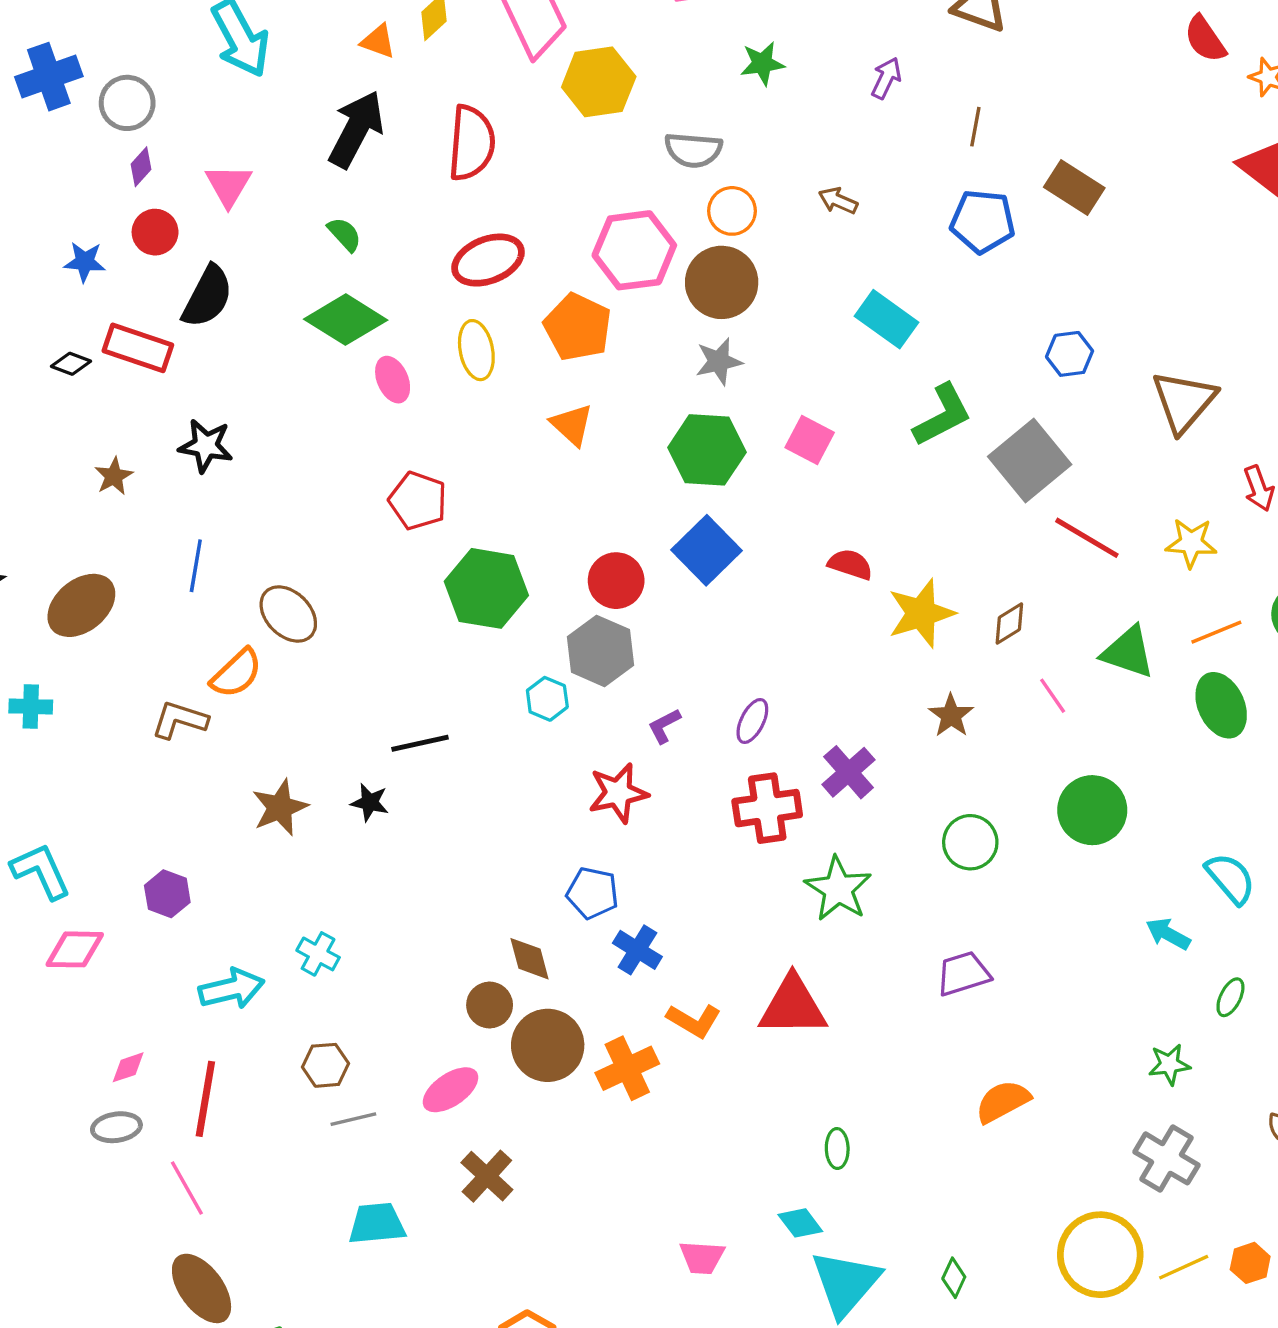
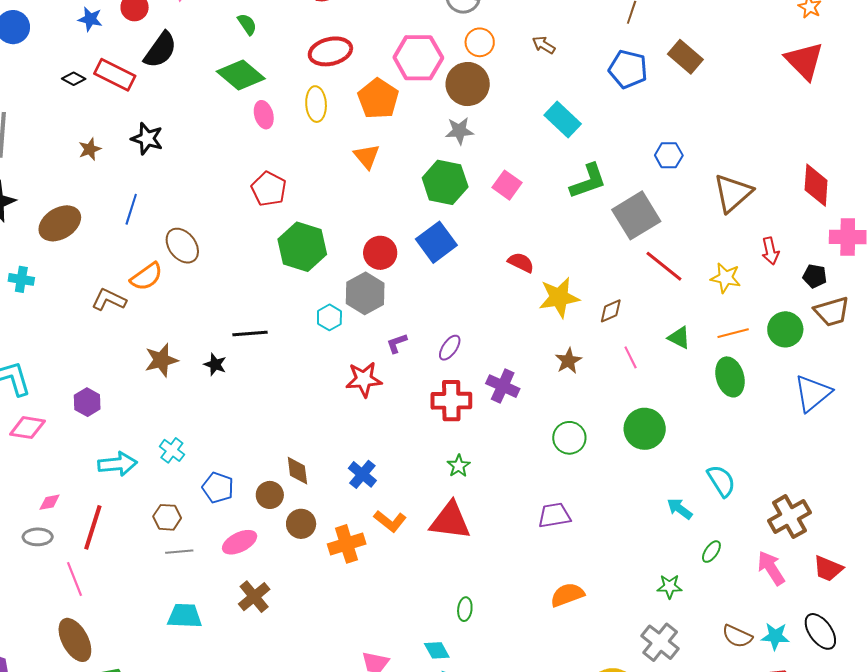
green triangle: (1128, 652) -> (679, 338), size x0.7
purple cross: (849, 772) -> (503, 386), turned -32
green star: (838, 889) -> (459, 466), moved, size x0.6
blue pentagon: (593, 893) -> (218, 488), moved
brown circle: (548, 1045) -> (301, 524), size x0.7

